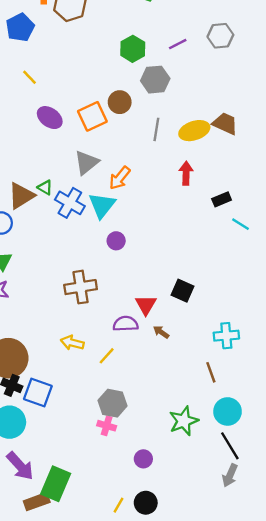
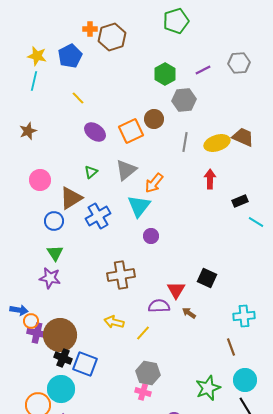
green triangle: (45, 187) -> (91, 172), moved, turned 48
blue cross: (70, 203) -> (98, 216), moved, turned 30

